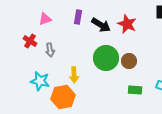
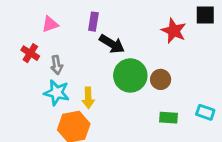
red star: (127, 24) -> (174, 31), moved
black arrow: (101, 25) -> (112, 44), moved
cyan star: (40, 81) -> (57, 93), moved

